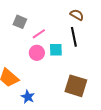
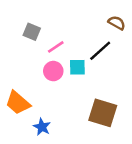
brown semicircle: (77, 15) -> (117, 23), moved
black line: (74, 37) -> (100, 51), turned 60

